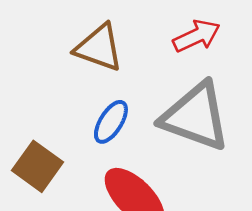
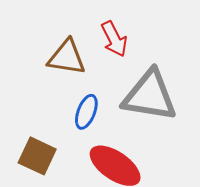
red arrow: (197, 36) -> (114, 39), moved, turned 99

